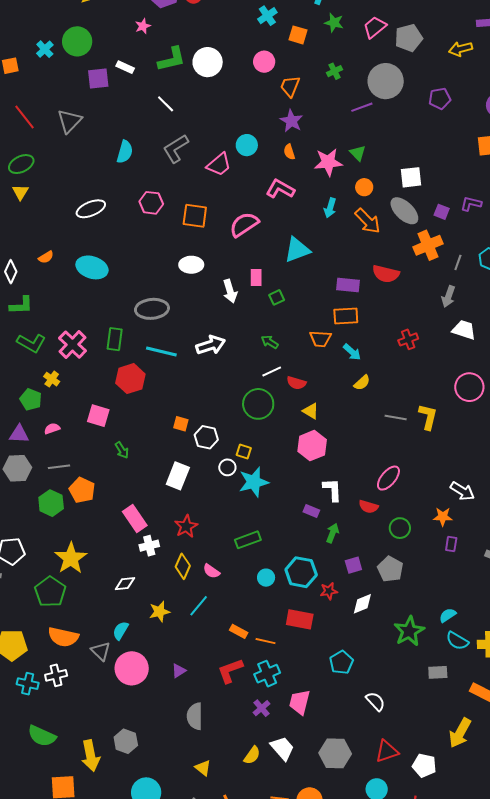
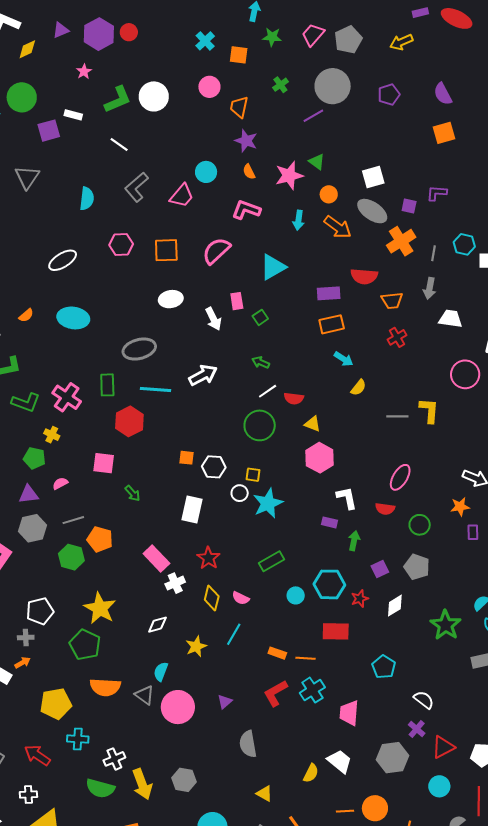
orange trapezoid: (321, 339) -> (392, 301), moved
white cross: (56, 675) -> (114, 759), moved
purple cross: (261, 708) -> (417, 729), moved
yellow arrow: (91, 756) -> (142, 784), moved

